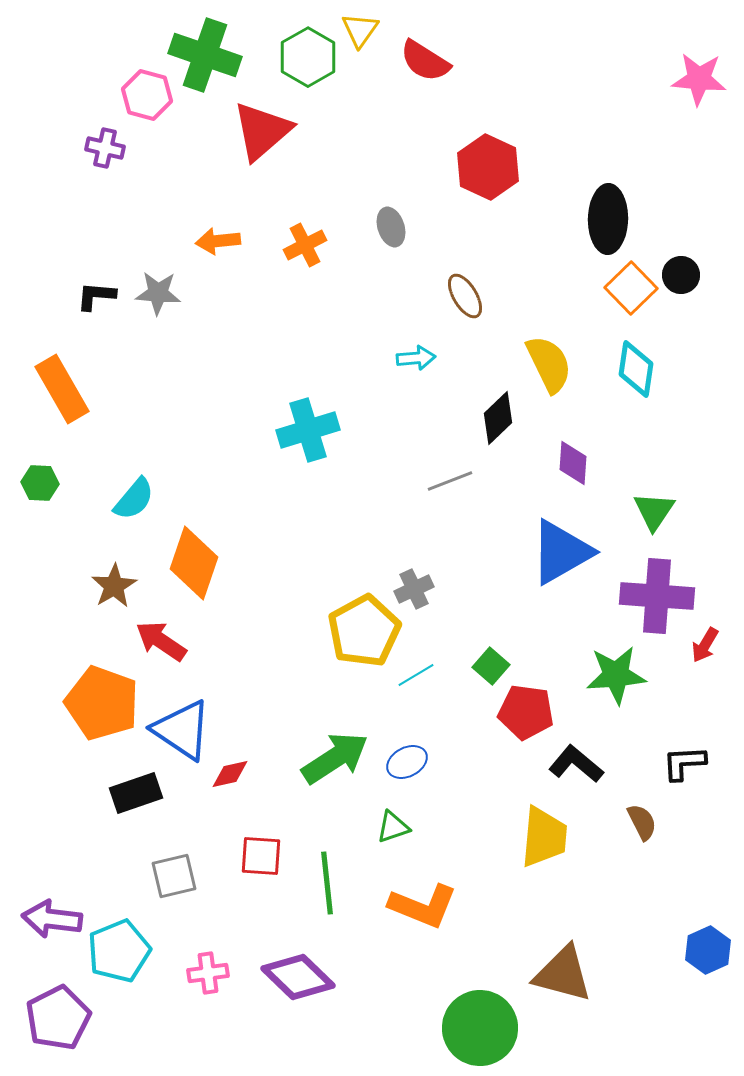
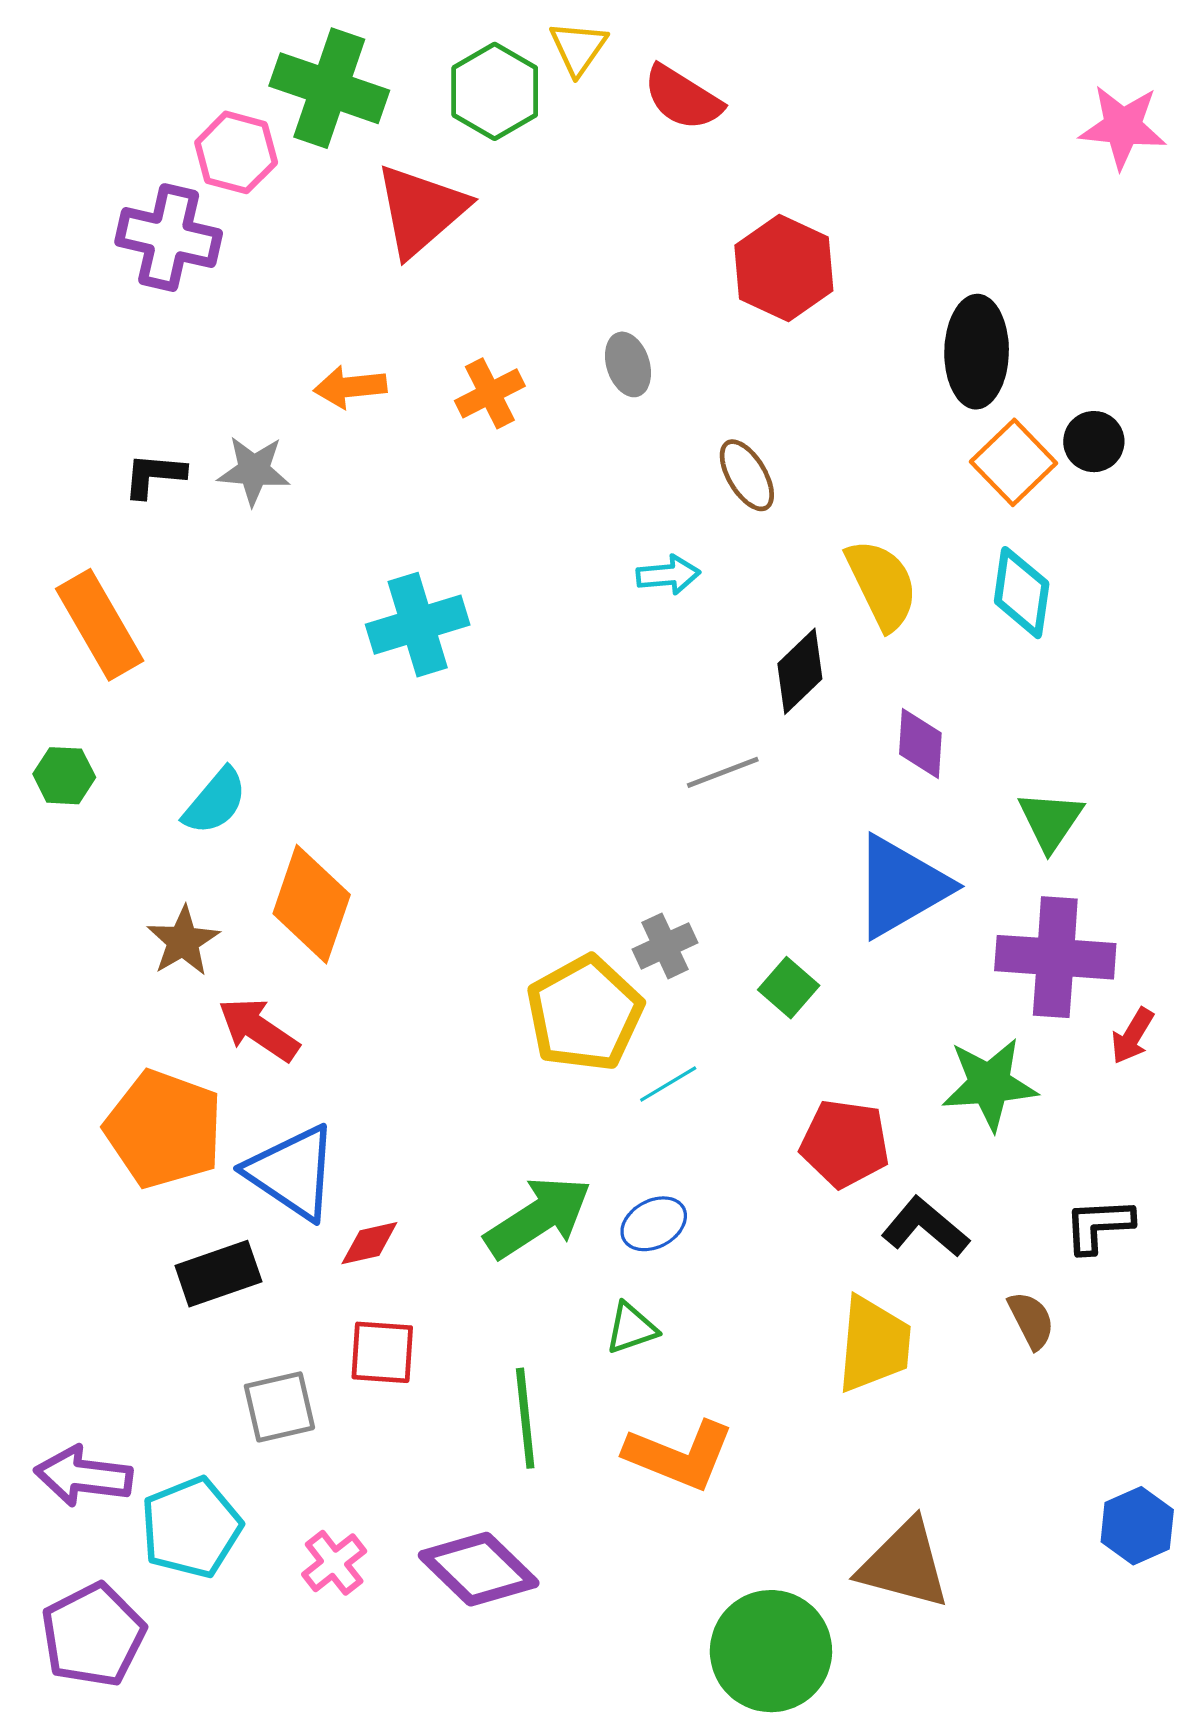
purple cross: (105, 148) -> (169, 238), size x1.6
cyan cross: (308, 430) -> (418, 625), moved
green square: (491, 666) -> (789, 988), moved
red square: (261, 856) -> (382, 1352), moved
pink cross: (208, 973) -> (334, 1563), turned -30

